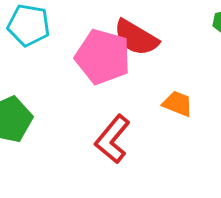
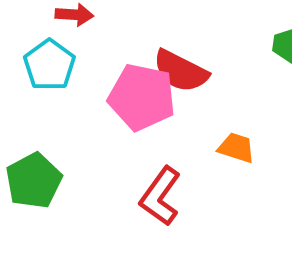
cyan pentagon: (29, 25) -> (49, 65), turned 30

